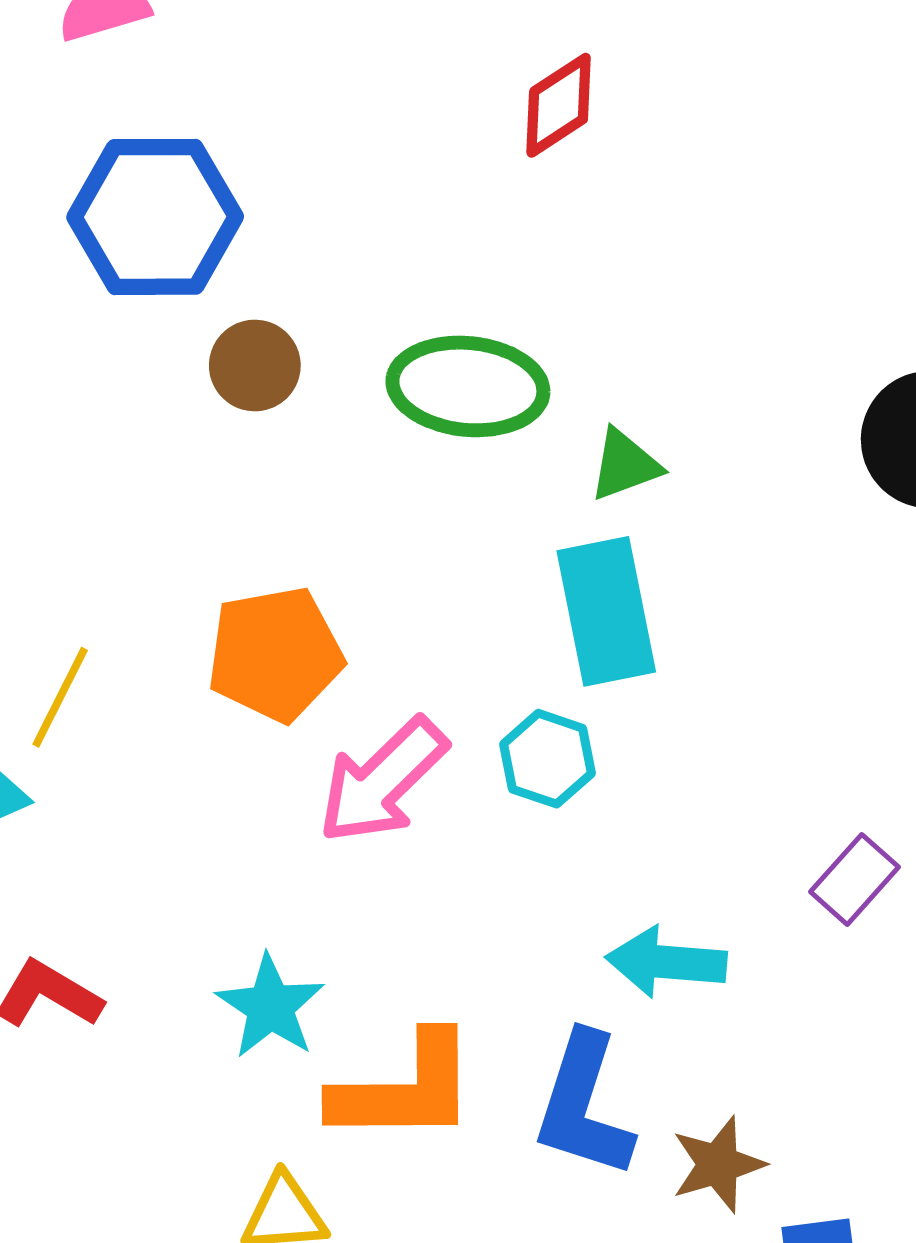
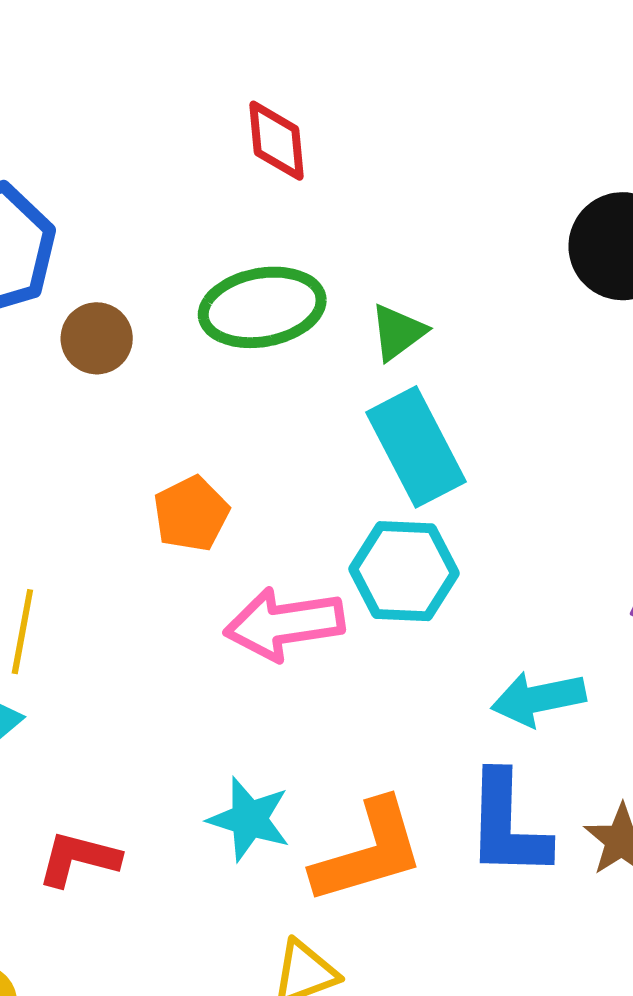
red diamond: (559, 105) -> (276, 141), moved, turned -46
orange pentagon: (275, 654) -> (191, 514), moved, size x0.7
cyan hexagon: (547, 759) -> (404, 571), size x1.4
pink arrow: (382, 781) -> (284, 624), turned 52

